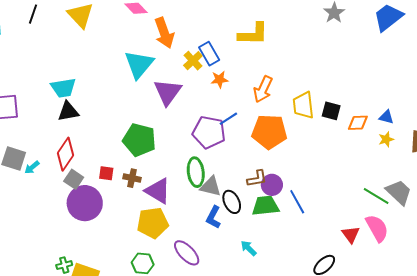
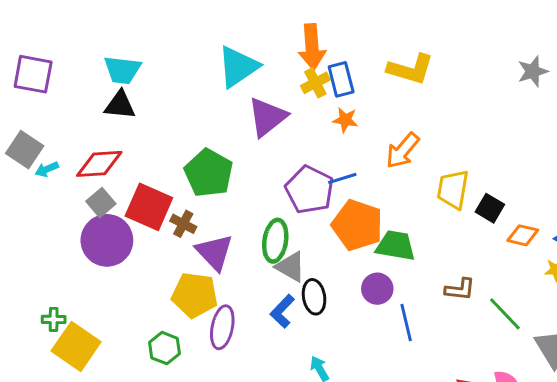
orange arrow: (164, 33) -> (312, 47), moved
orange pentagon: (269, 132) -> (357, 225), moved
red diamond: (66, 154) -> (99, 164), turned 36
red square: (106, 173) -> (149, 207), size x2.0
brown L-shape: (257, 179) -> (460, 289), moved
green line: (376, 196) -> (505, 314), moved
green trapezoid: (265, 206) -> (396, 246), moved
purple ellipse: (187, 253) -> (222, 327), moved, turned 40

